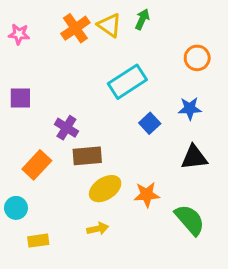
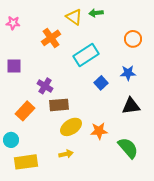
green arrow: (142, 19) -> (96, 13), turned -120
orange cross: (75, 28) -> (51, 38), moved
yellow rectangle: (38, 241) -> (26, 162), size x1.6

